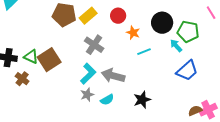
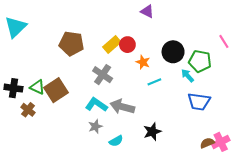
yellow rectangle: (88, 16) -> (112, 45), moved
blue trapezoid: (187, 71) -> (199, 102), turned 50
cyan L-shape: (88, 74) -> (96, 105), turned -100
cyan semicircle: (107, 100) -> (116, 141), moved

